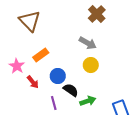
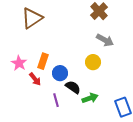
brown triangle: (30, 21) -> (32, 18), turned 40
gray arrow: (88, 43) -> (105, 40), moved
orange rectangle: (41, 55) -> (43, 61), moved, turned -35

